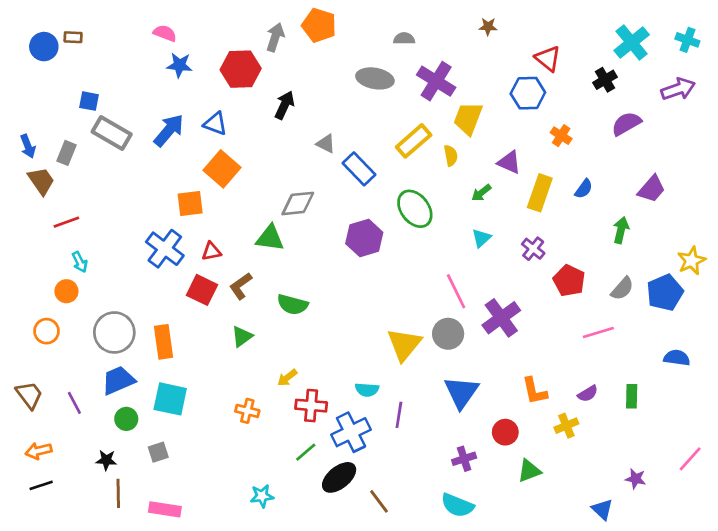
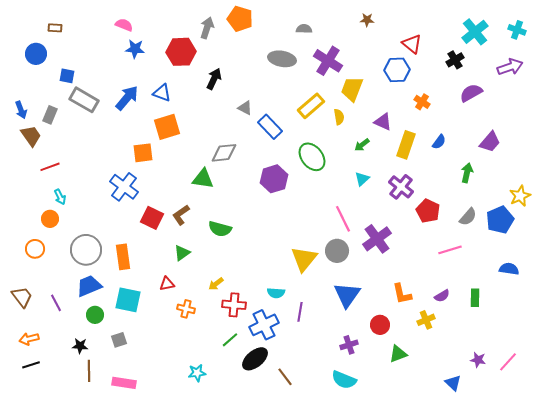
blue circle: (44, 47) -> (36, 54), moved
orange square: (222, 169) -> (167, 127), turned 32
purple cross: (533, 249) -> (401, 187), size x1.4
red triangle: (211, 251) -> (167, 284), moved
pink line: (690, 459) -> (508, 362), moved

